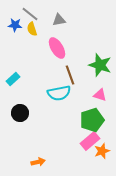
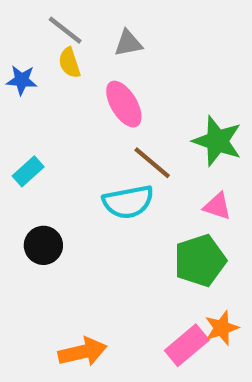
blue star: (15, 25) -> (22, 80), moved
brown line: (70, 75) -> (152, 163), turned -30
pink rectangle: (90, 141) -> (187, 345), moved
orange arrow: (38, 162) -> (83, 352), size x1.5

